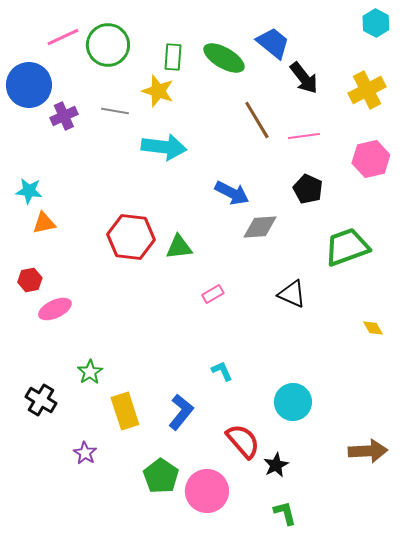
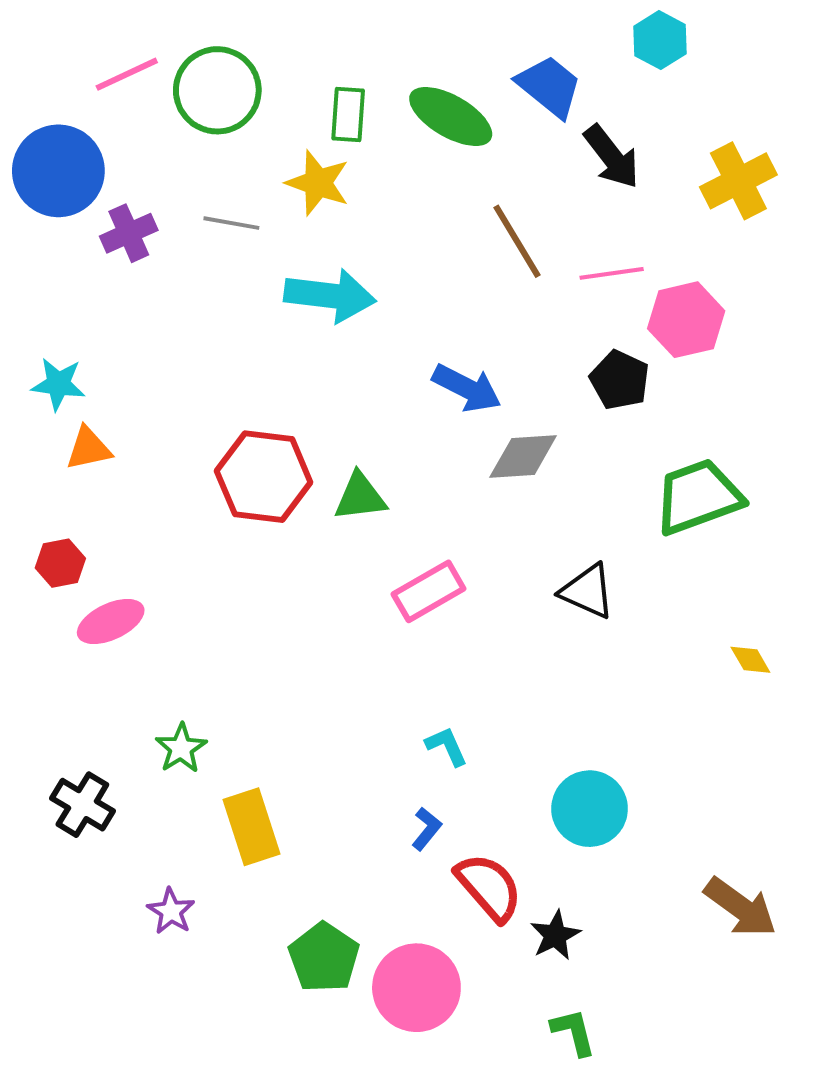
cyan hexagon: (376, 23) -> (660, 40), moved
pink hexagon: (371, 159) -> (686, 320), moved
pink rectangle: (213, 294) -> (429, 591), size x1.6
blue L-shape: (181, 412) -> (427, 829), moved, size x0.6
brown arrow: (368, 451) -> (740, 907), turned 39

